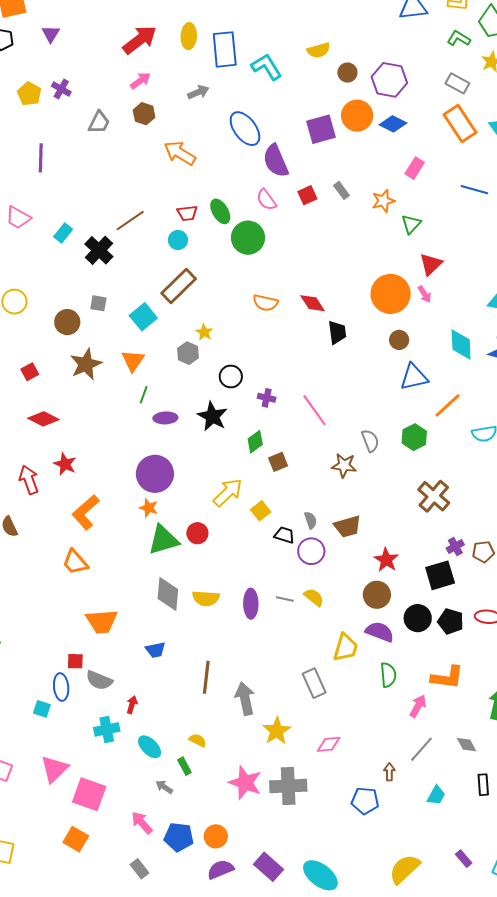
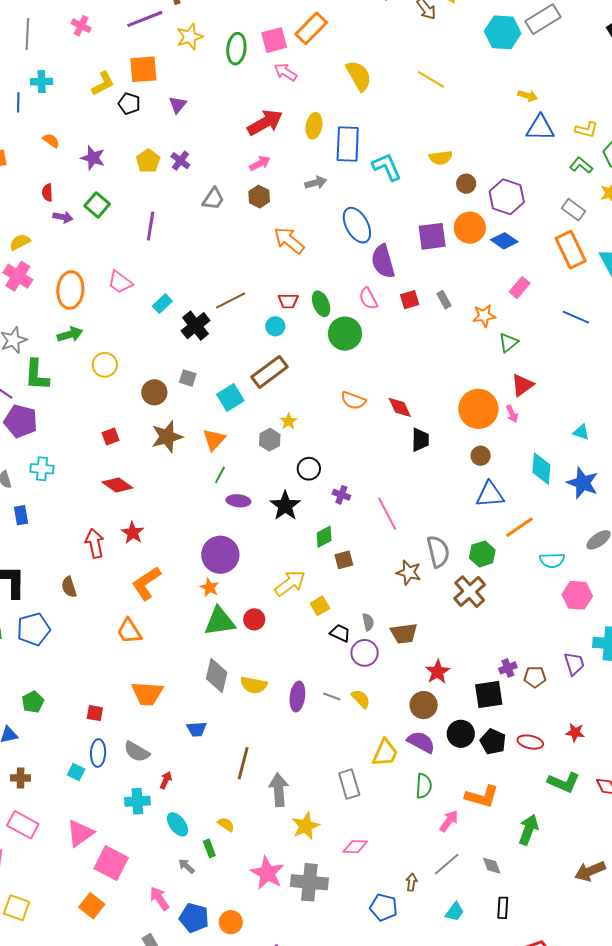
gray semicircle: (370, 441) -> (438, 552), size x1.4
brown cross: (434, 496) -> (470, 592), moved
red square: (75, 661) -> (95, 713), moved

